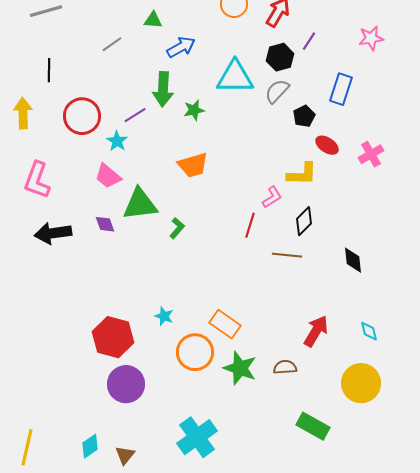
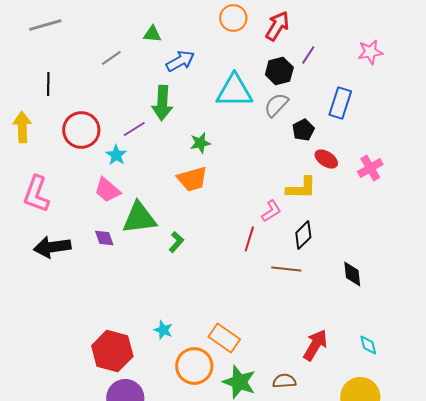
green star: (194, 110) -> (200, 143), moved

